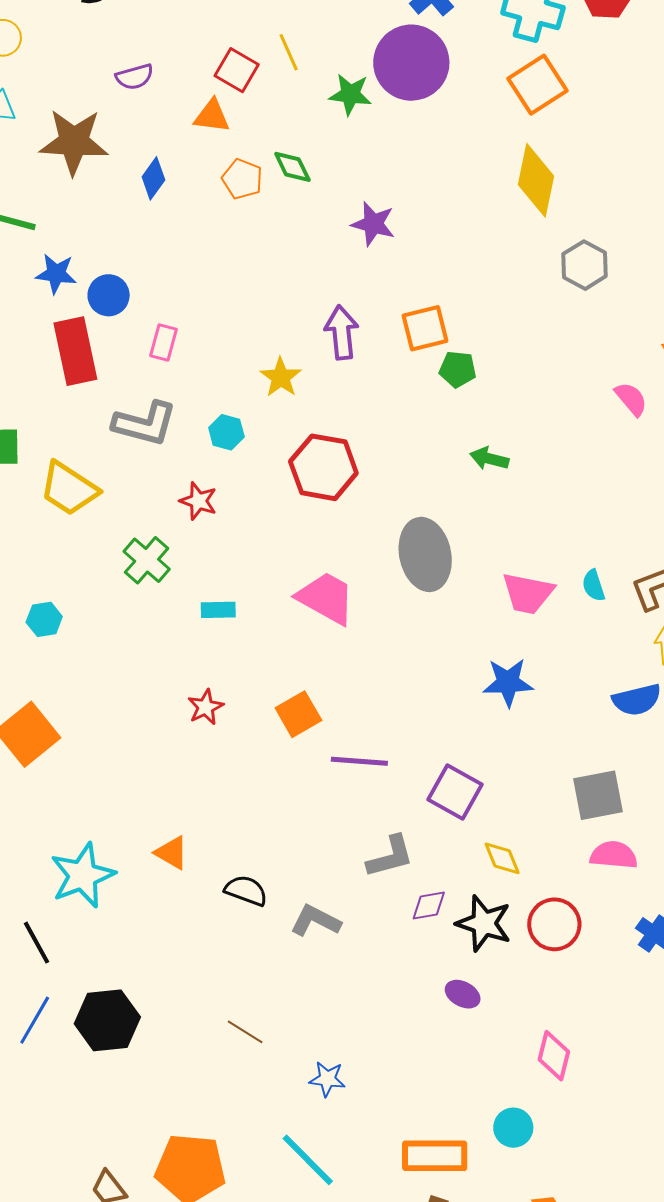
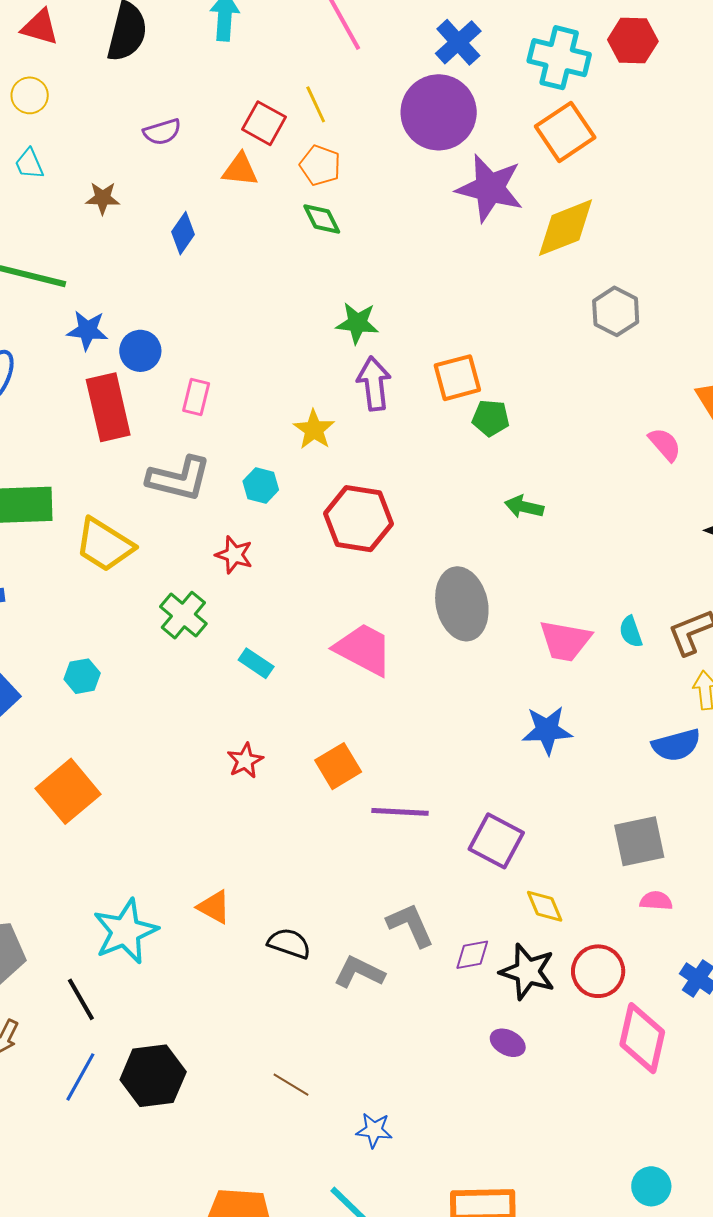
green star: (350, 94) -> (357, 323), moved
brown star: (74, 142) -> (103, 198), size x0.5
orange pentagon: (242, 179) -> (320, 165), moved
yellow diamond: (536, 180) -> (565, 228), turned 58
purple star: (373, 224) -> (490, 188), moved, size x1.5
cyan rectangle: (218, 610) -> (256, 663), turned 36
pink semicircle: (614, 855) -> (656, 901), size x0.7
gray L-shape: (390, 857) -> (410, 925), moved, turned -98
pink diamond: (554, 1056) -> (642, 1038), moved, size x1.4
cyan circle: (513, 1128) -> (651, 1186), moved

